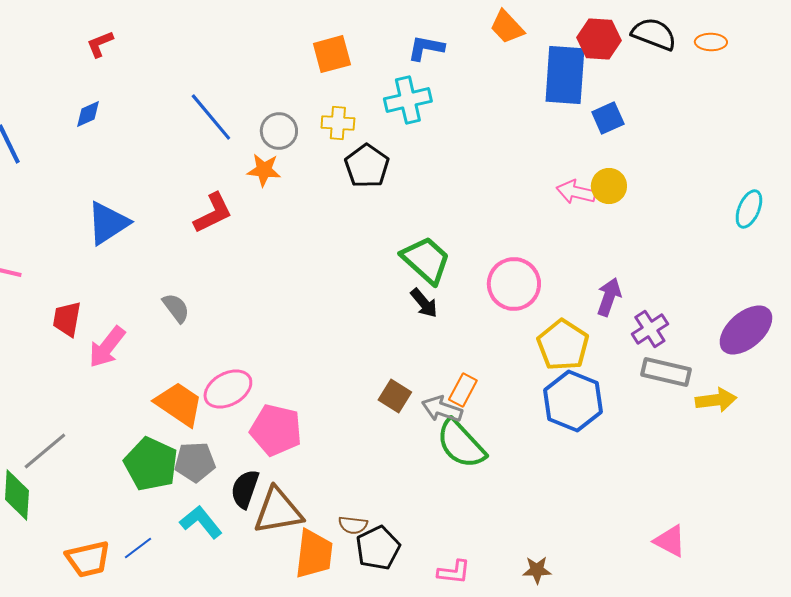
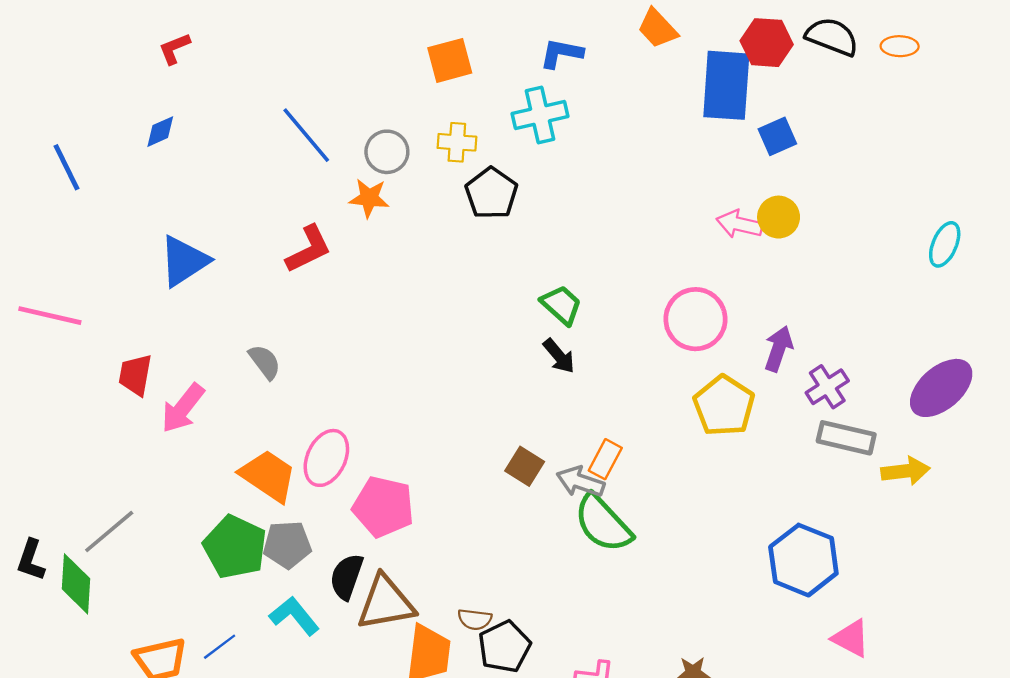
green trapezoid: (426, 260) -> (561, 305), size x0.7
pink circle: (514, 284) -> (695, 319), moved
pink ellipse: (228, 389) -> (326, 458), turned -36
blue hexagon: (573, 401) -> (803, 560), moved

